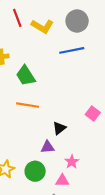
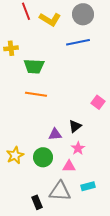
green trapezoid: (26, 76) -> (34, 66), turned -55
black triangle: (59, 128) -> (75, 126), moved

